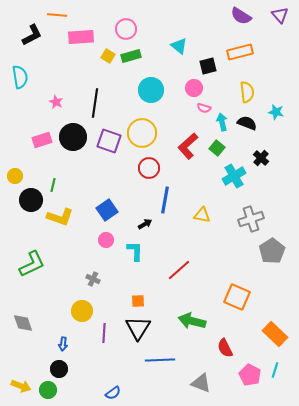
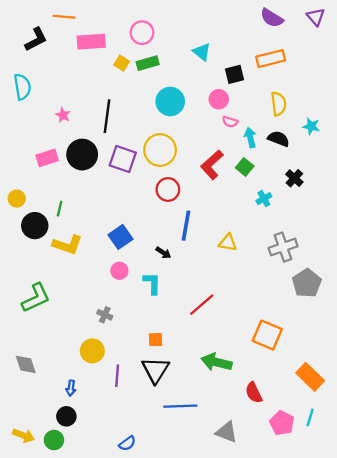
cyan cross: (234, 176) -> (264, 199), size x0.6
black arrow: (145, 224) -> (163, 253), turned 64

